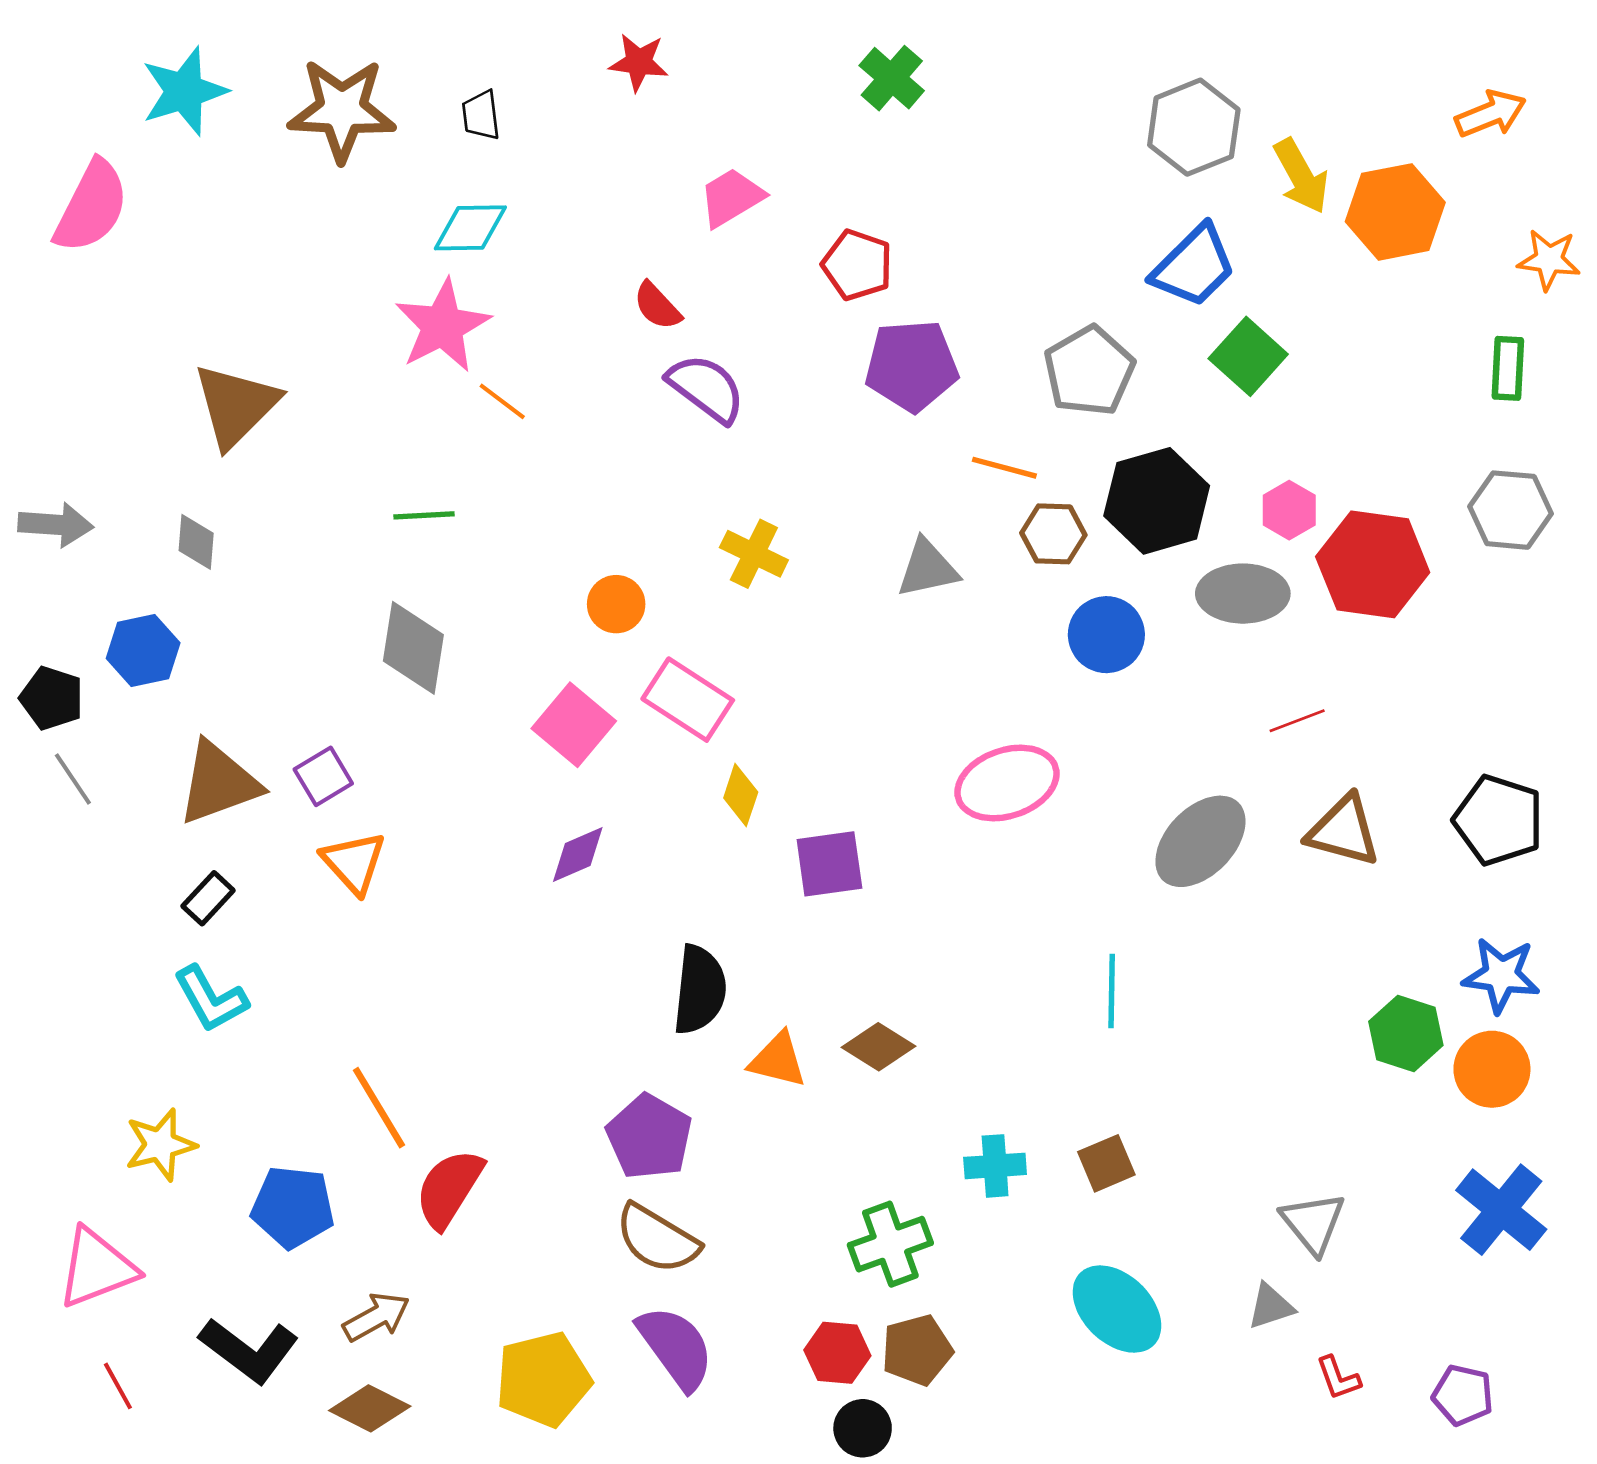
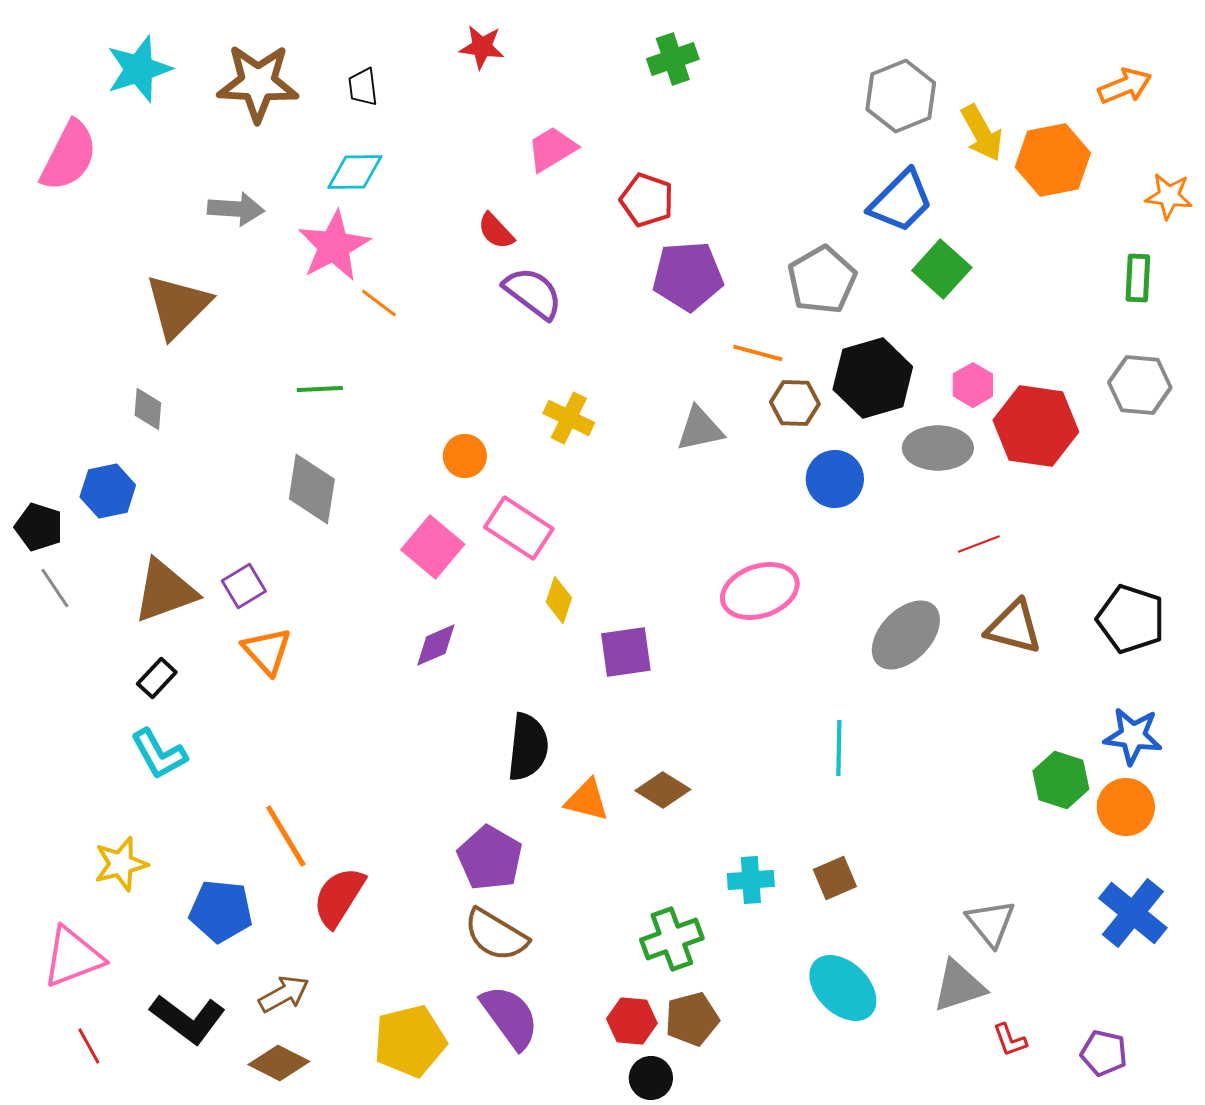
green cross: (892, 78) -> (673, 59), turned 30
gray arrow: (56, 525) -> (236, 209), moved
gray triangle: (1271, 1306) -> (959, 986), size x1.5

